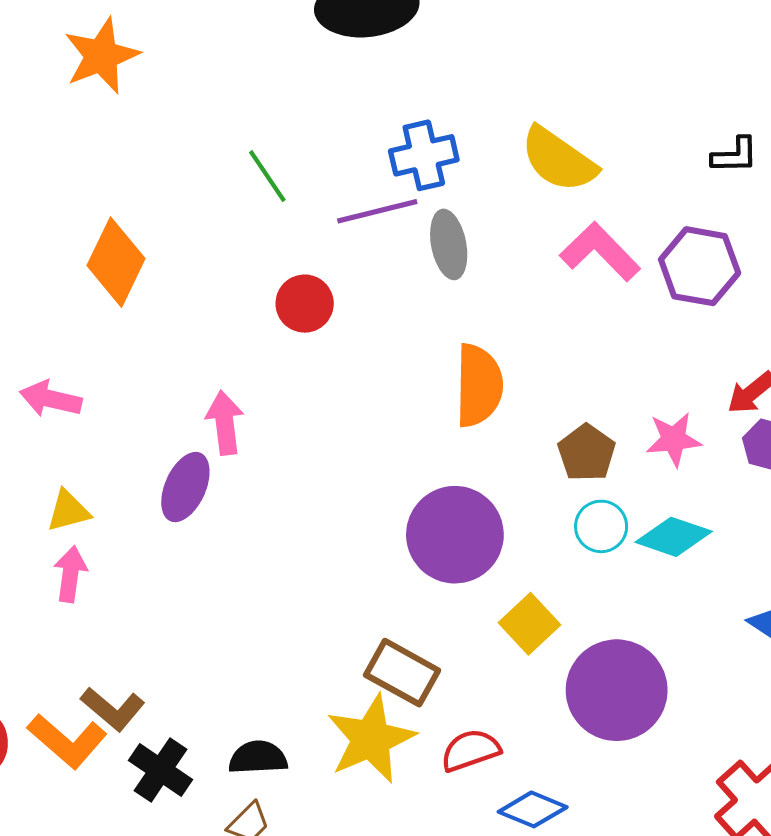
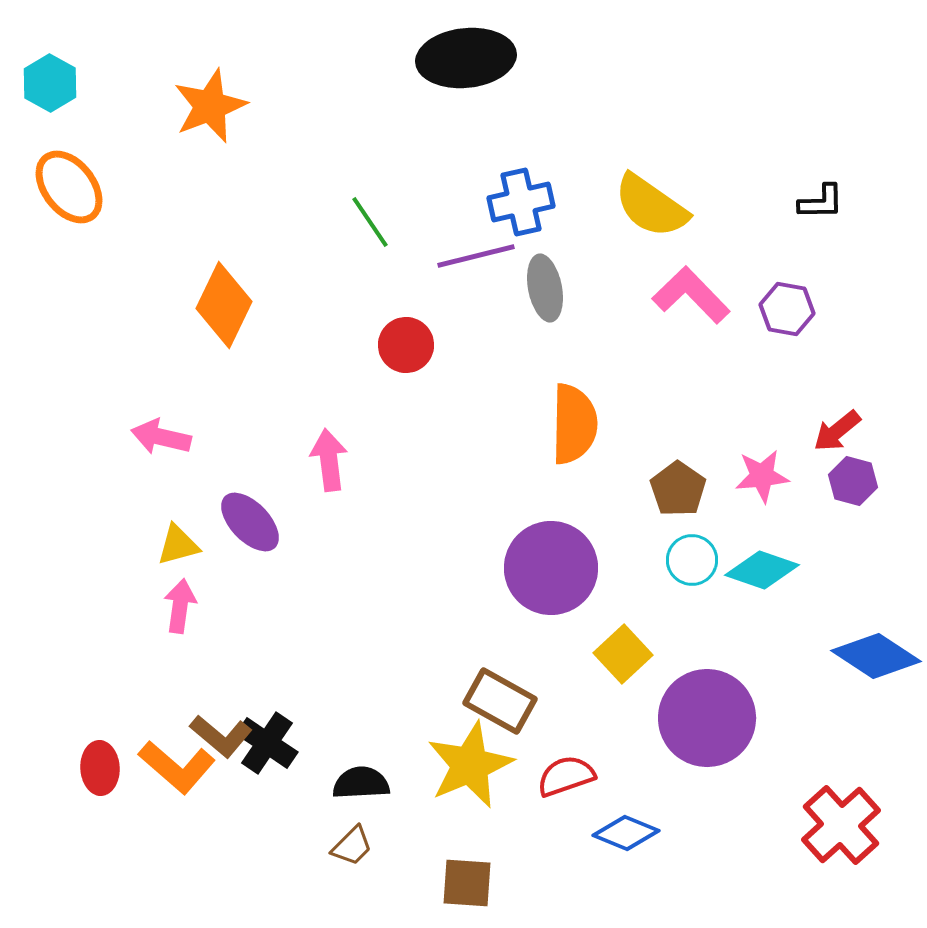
purple hexagon: (700, 266) -> (787, 309), size x0.7
purple ellipse: (185, 487) -> (250, 522), moved, turned -68
black cross: (161, 770) -> (267, 743), moved

